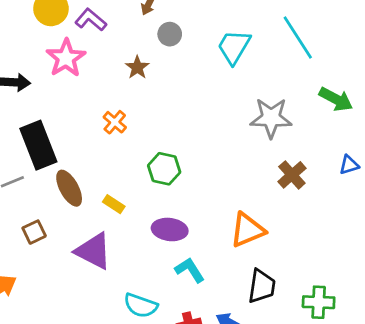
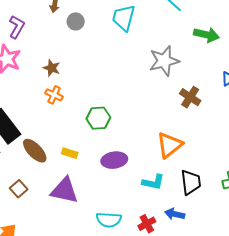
purple L-shape: (91, 20) -> (17, 27), turned 95
brown star: (137, 67) -> (52, 68), moved
cyan L-shape: (190, 270) -> (153, 182), moved, turned 150

